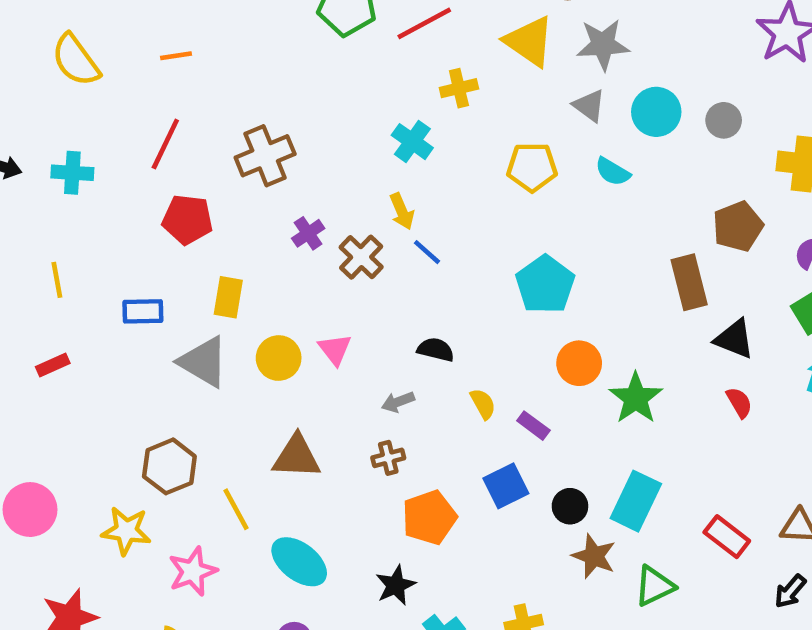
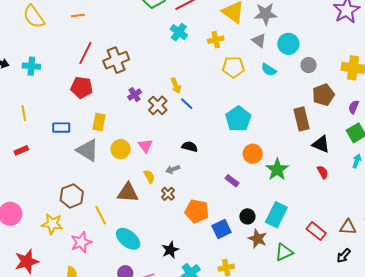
yellow cross: (459, 88) -> (216, 40), moved
gray circle: (724, 120) -> (309, 65), moved
cyan cross: (412, 142) -> (179, 32), moved
red line: (165, 144) -> (85, 53), moved
yellow semicircle: (483, 404) -> (149, 177), moved
brown cross: (388, 458) -> (168, 194), turned -32
blue square: (506, 486) -> (222, 229), moved
orange pentagon: (429, 517) -> (197, 211), moved, turned 30

